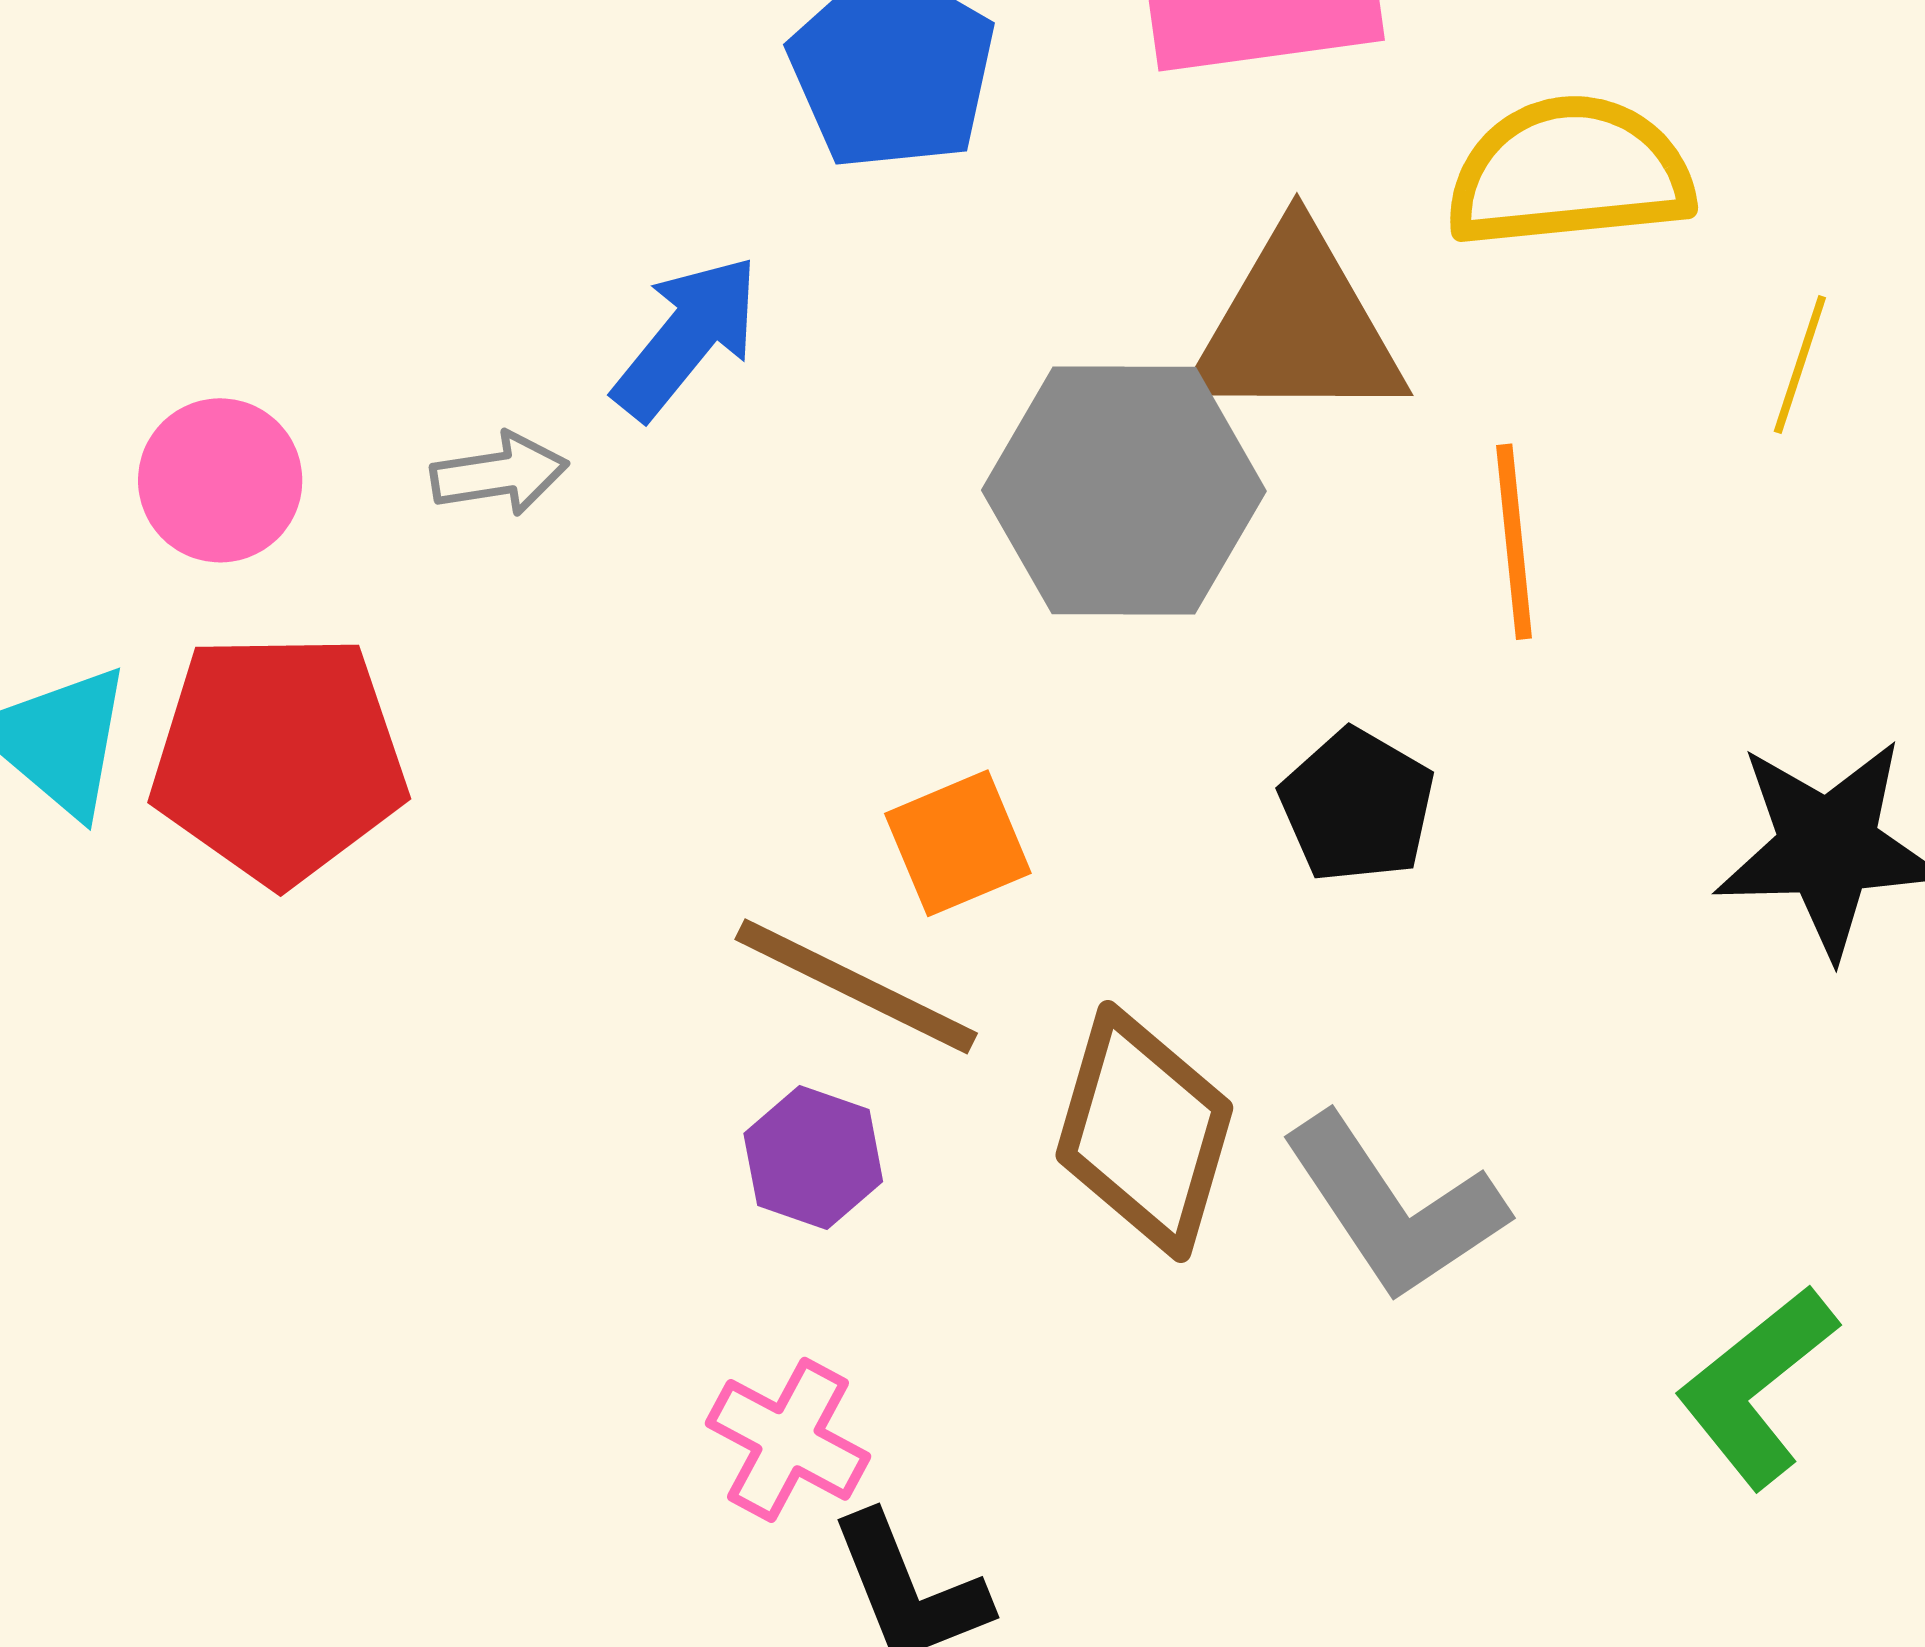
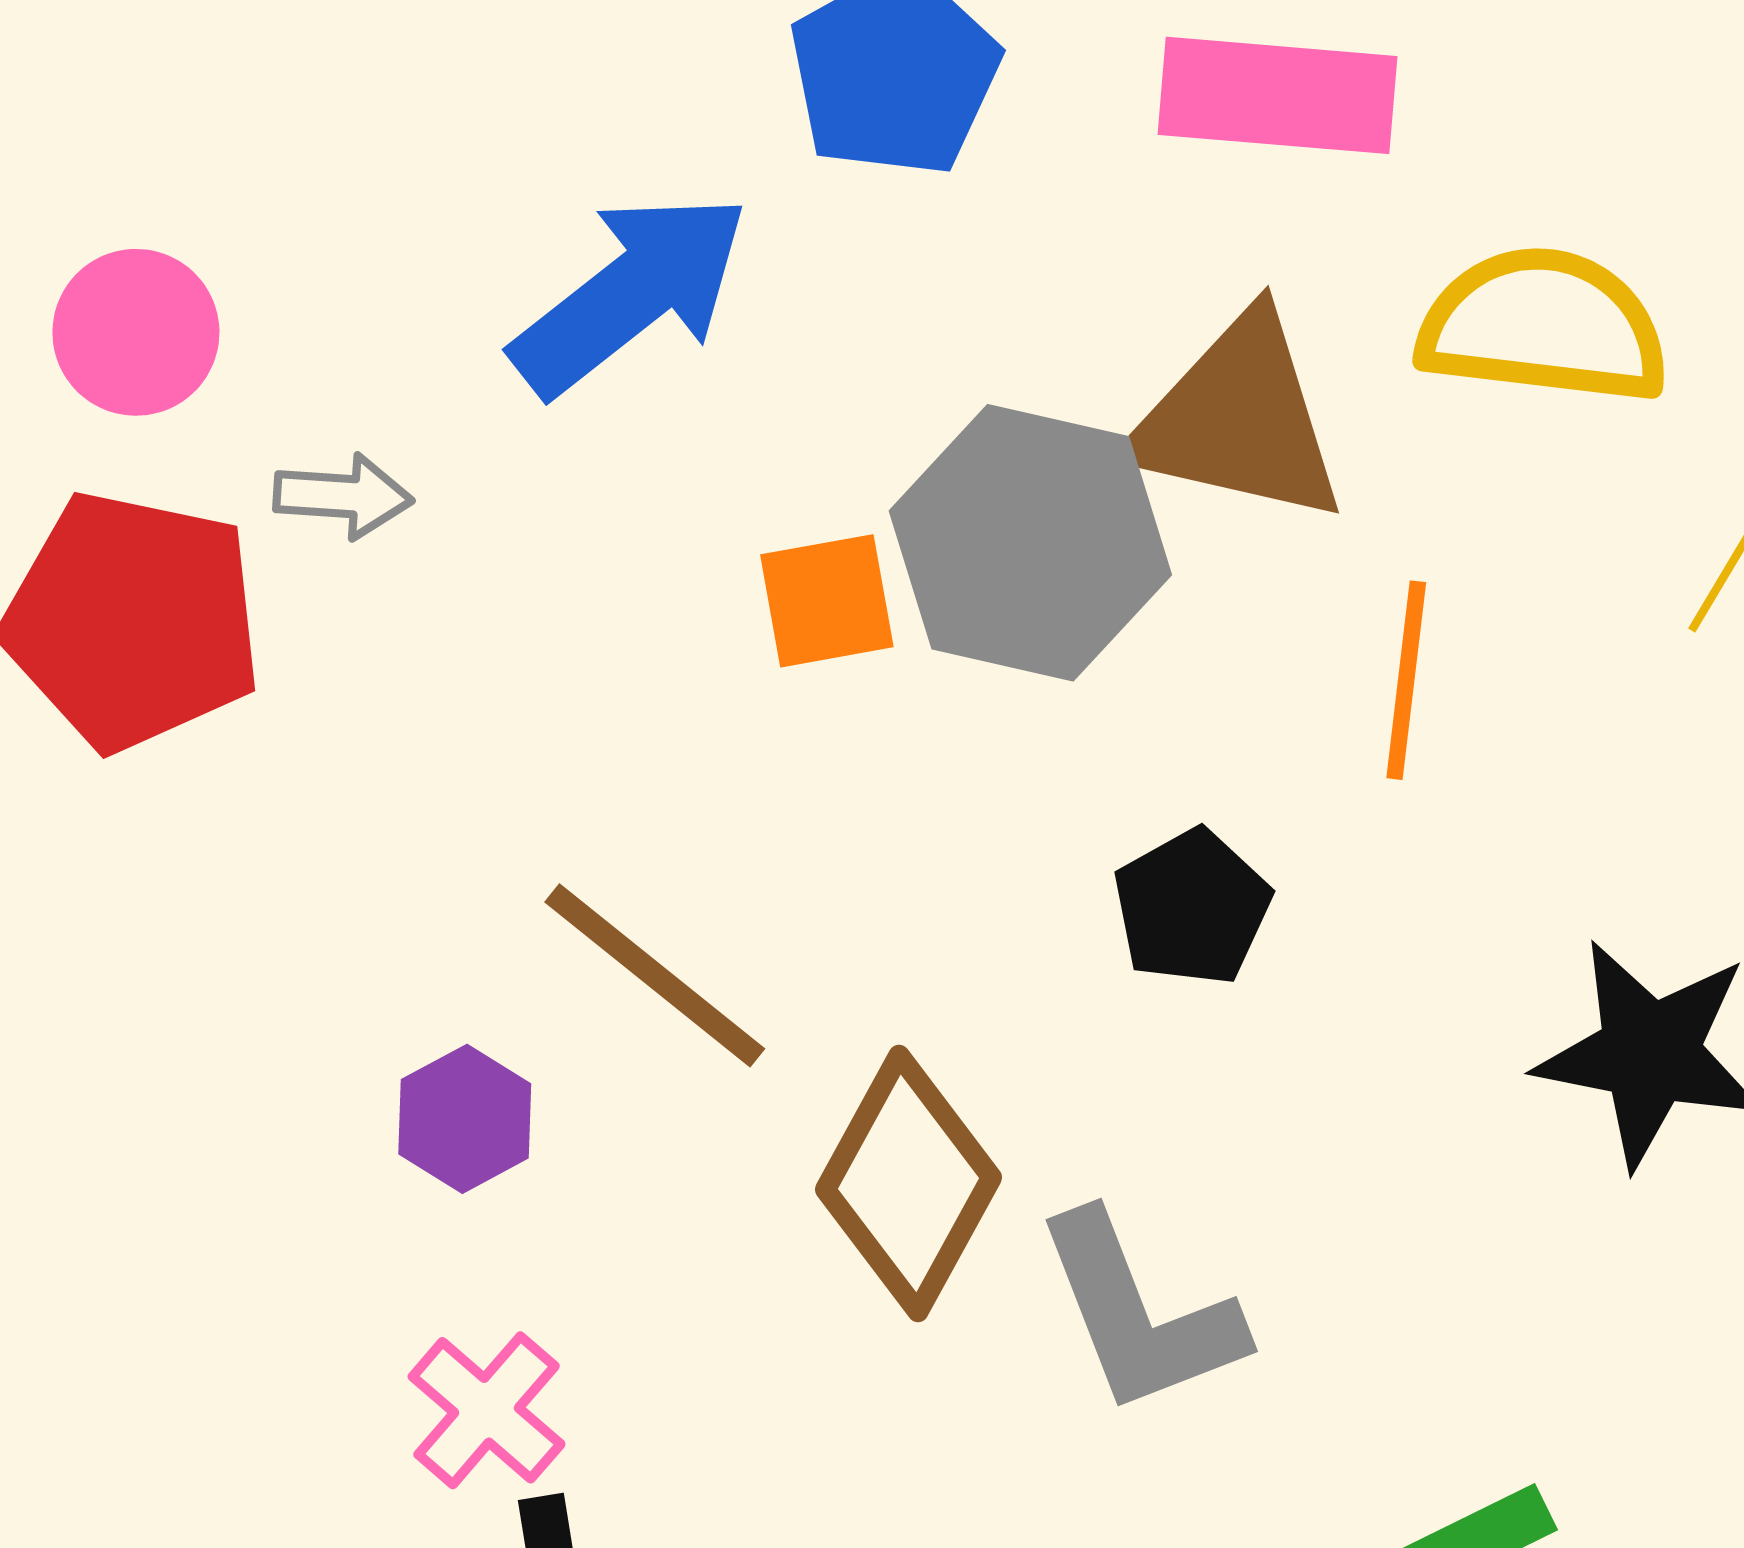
blue arrow: (687, 337) -> (631, 294), size x1.4
gray arrow: (499, 474) -> (343, 496), moved
orange square: (958, 843) -> (827, 601), moved
purple hexagon: (813, 1158) -> (465, 1119), moved

